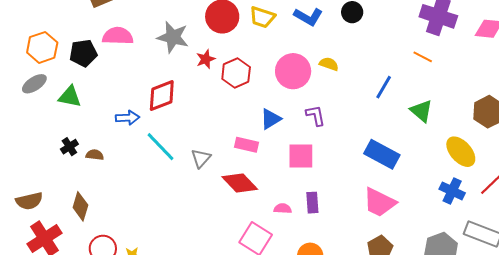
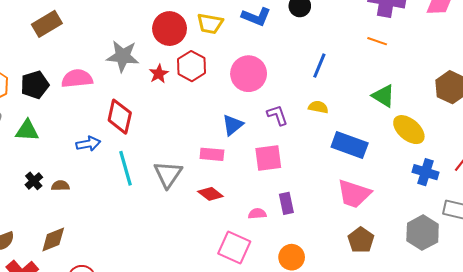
pink semicircle: (118, 36) -> (77, 79), moved
yellow semicircle: (329, 64) -> (318, 107), moved
red hexagon: (236, 73) -> (191, 66), moved
blue line: (384, 87) -> (319, 66), moved
red diamond: (162, 96) -> (120, 117), turned -48
cyan line: (160, 147) -> (126, 168), turned 36
yellow ellipse: (461, 152) -> (409, 130), moved
gray triangle: (201, 158) -> (168, 174), size x1.4
red diamond: (240, 183) -> (210, 194), size x0.7
brown diamond: (80, 206) -> (53, 240), turned 60

